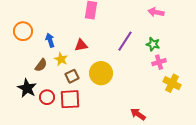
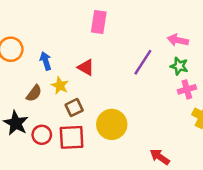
pink arrow: (156, 12) -> (178, 40), moved
red triangle: (81, 45) -> (86, 67), turned 40
yellow circle: (101, 73) -> (112, 124), moved

